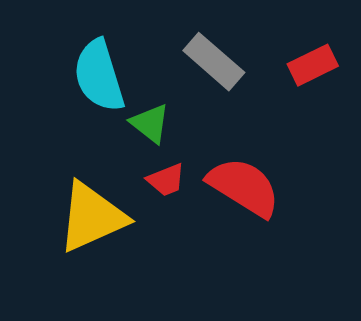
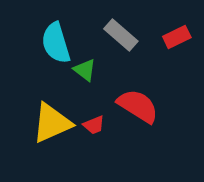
red trapezoid: (166, 180) -> (94, 125), moved

